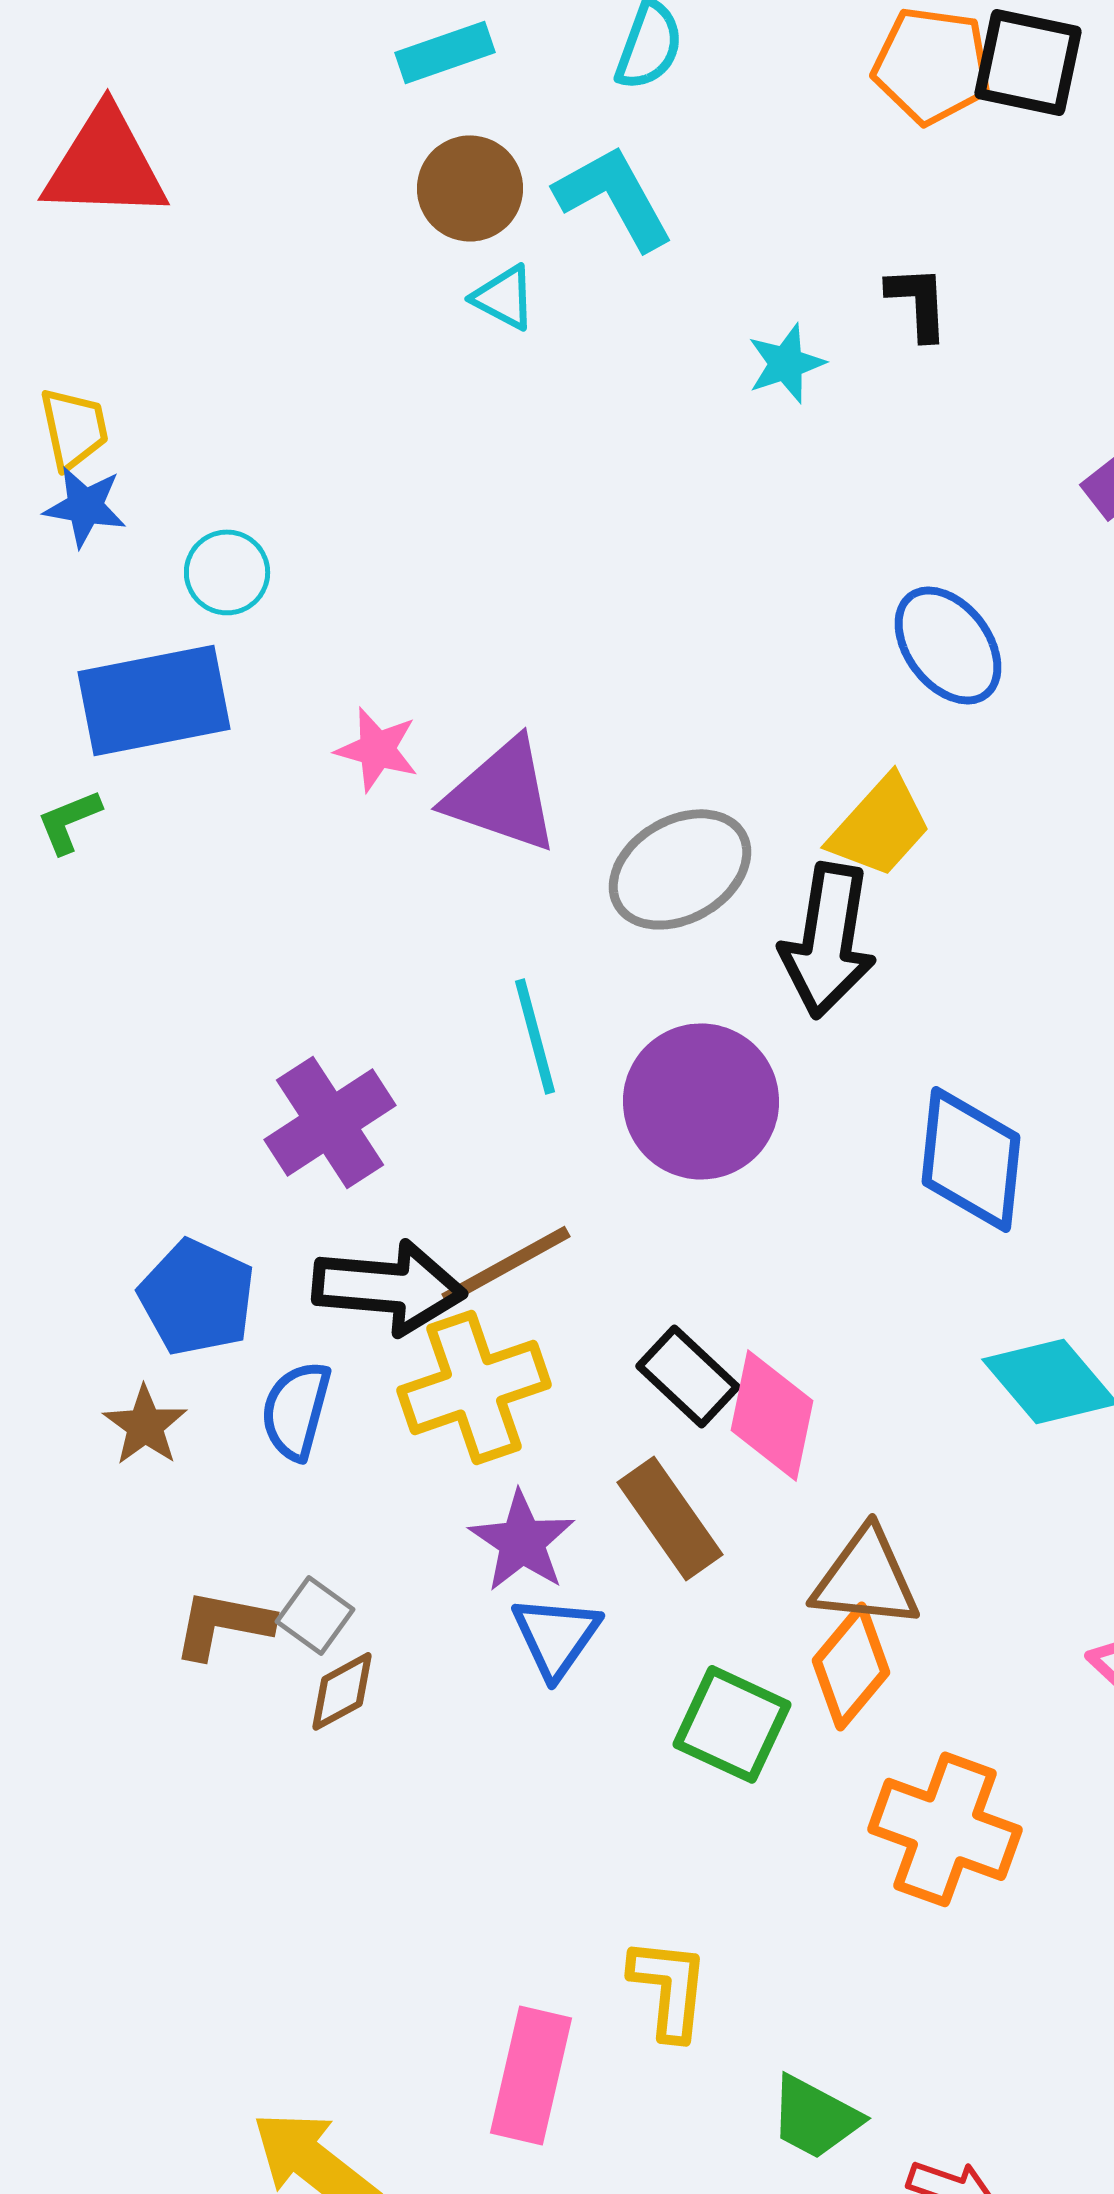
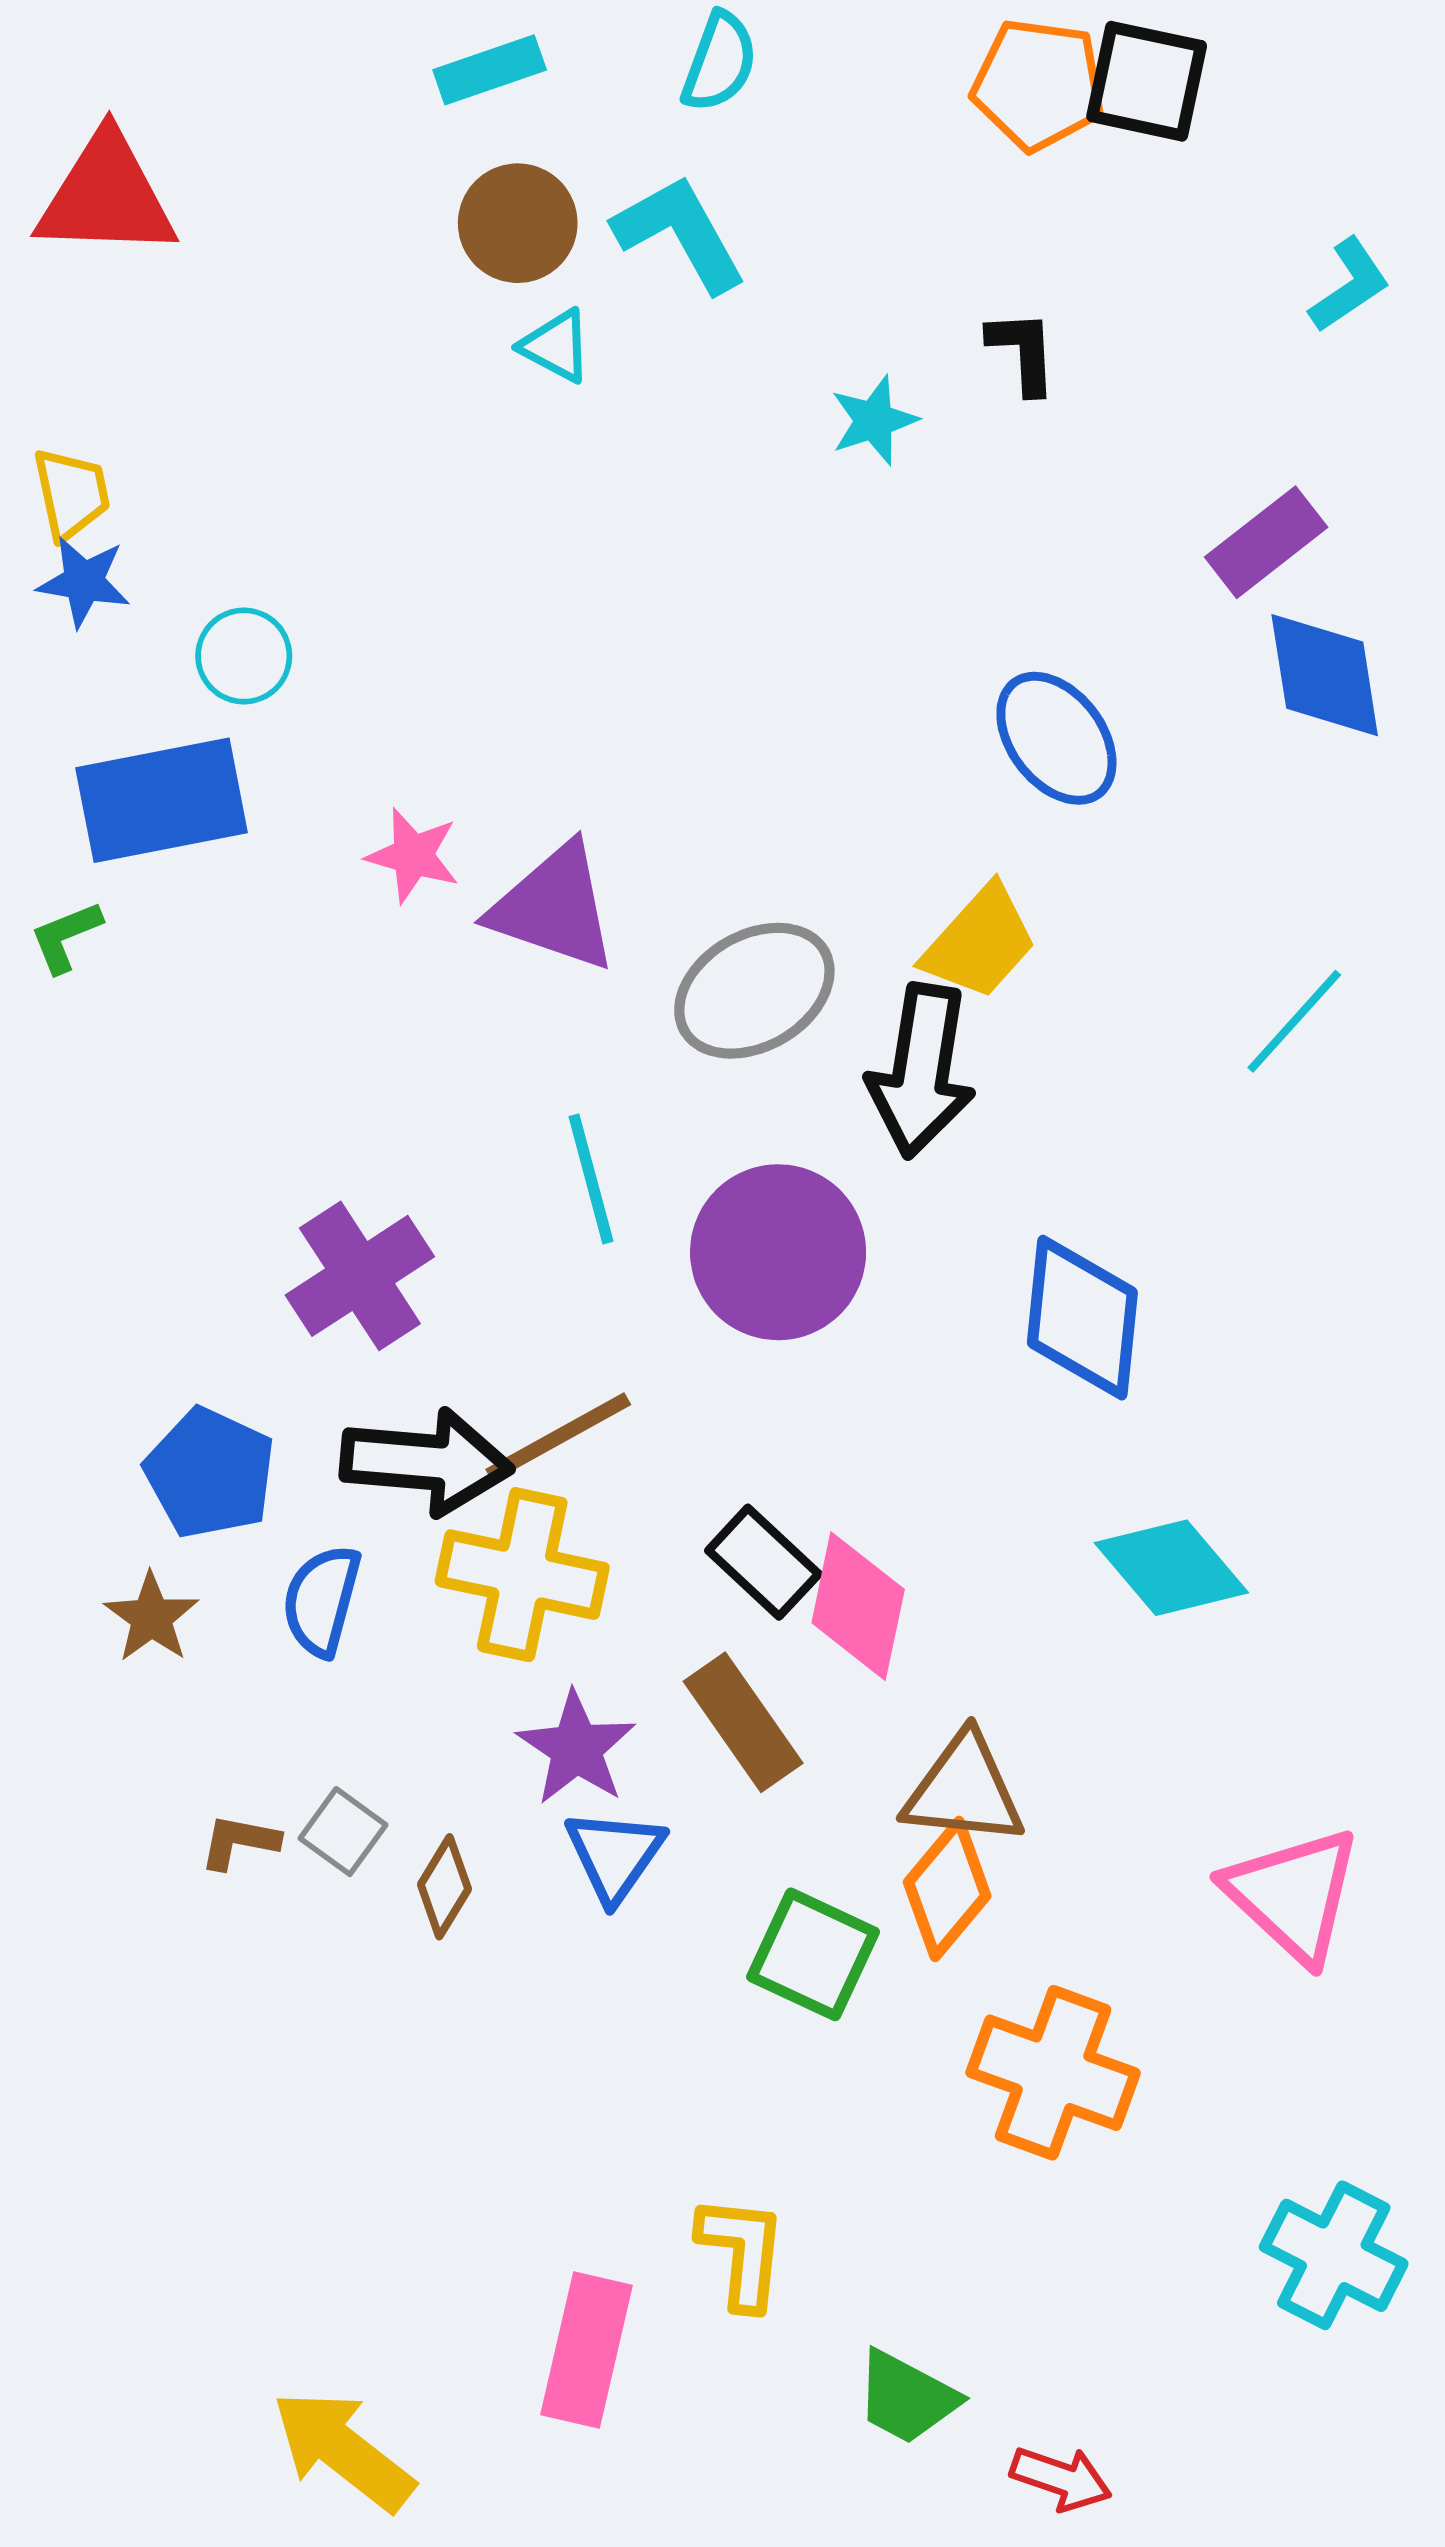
yellow cross: (474, 1387) -> (522, 1575), turned 31
brown L-shape: (223, 1624) -> (239, 1842), size x0.7
brown diamond: (342, 1691) -> (444, 1887), moved, turned -30

